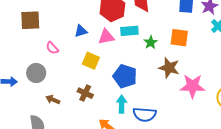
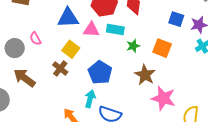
blue triangle: (81, 31) -> (68, 18), size x1.6
pink semicircle: (52, 48) -> (35, 39), moved
brown cross: (85, 93) -> (60, 69), moved
brown arrow: (53, 100) -> (24, 78), size x1.6

